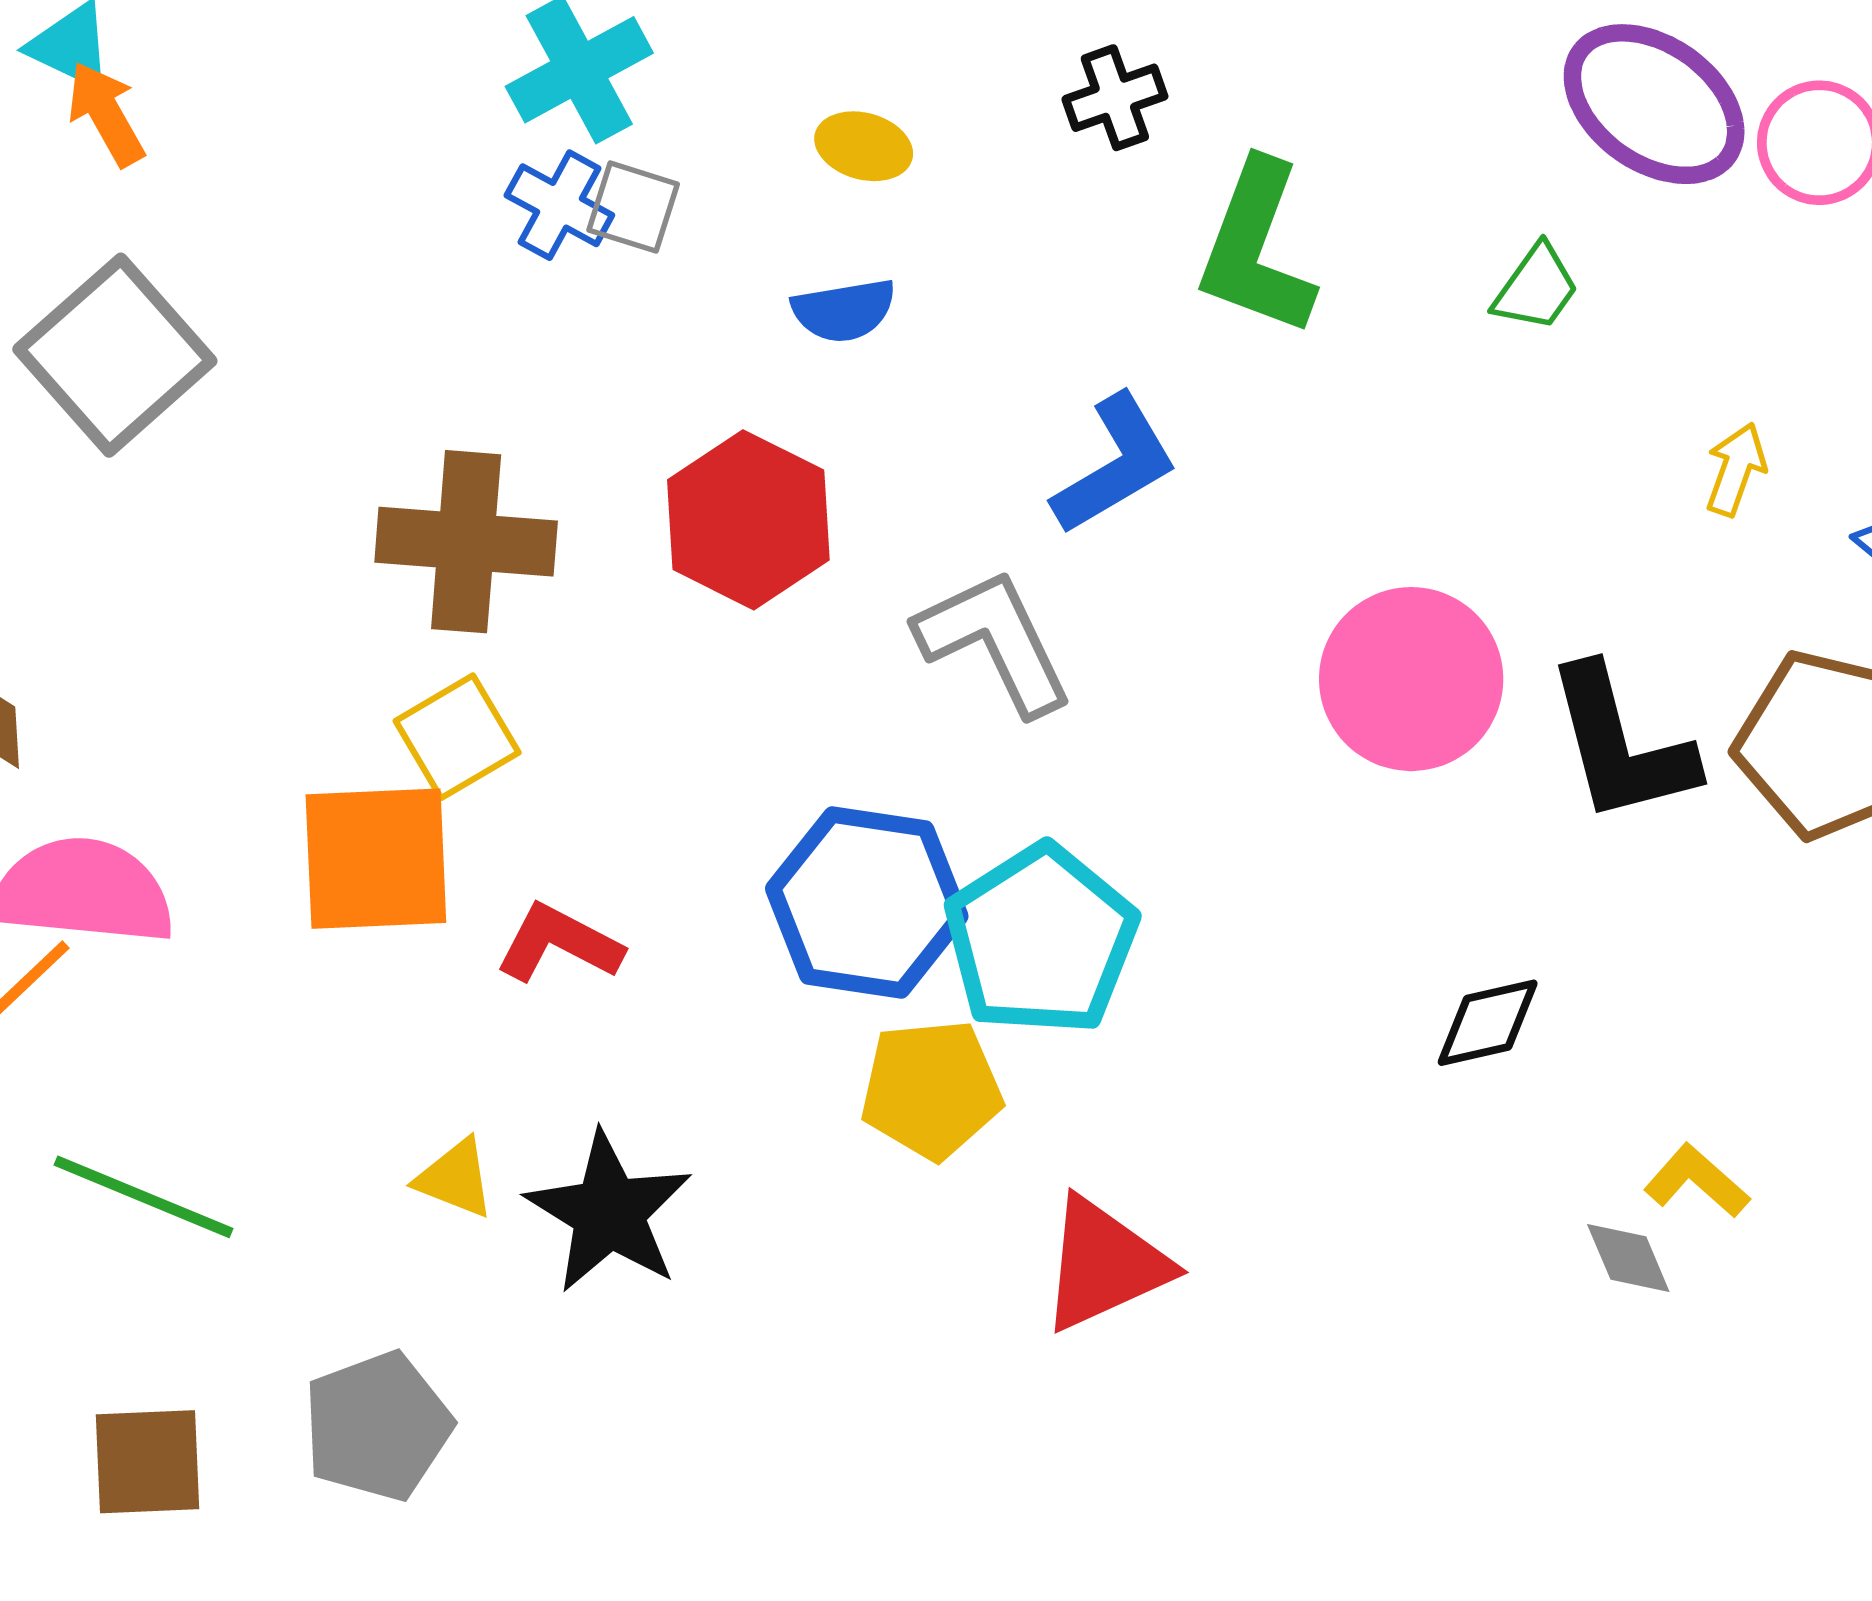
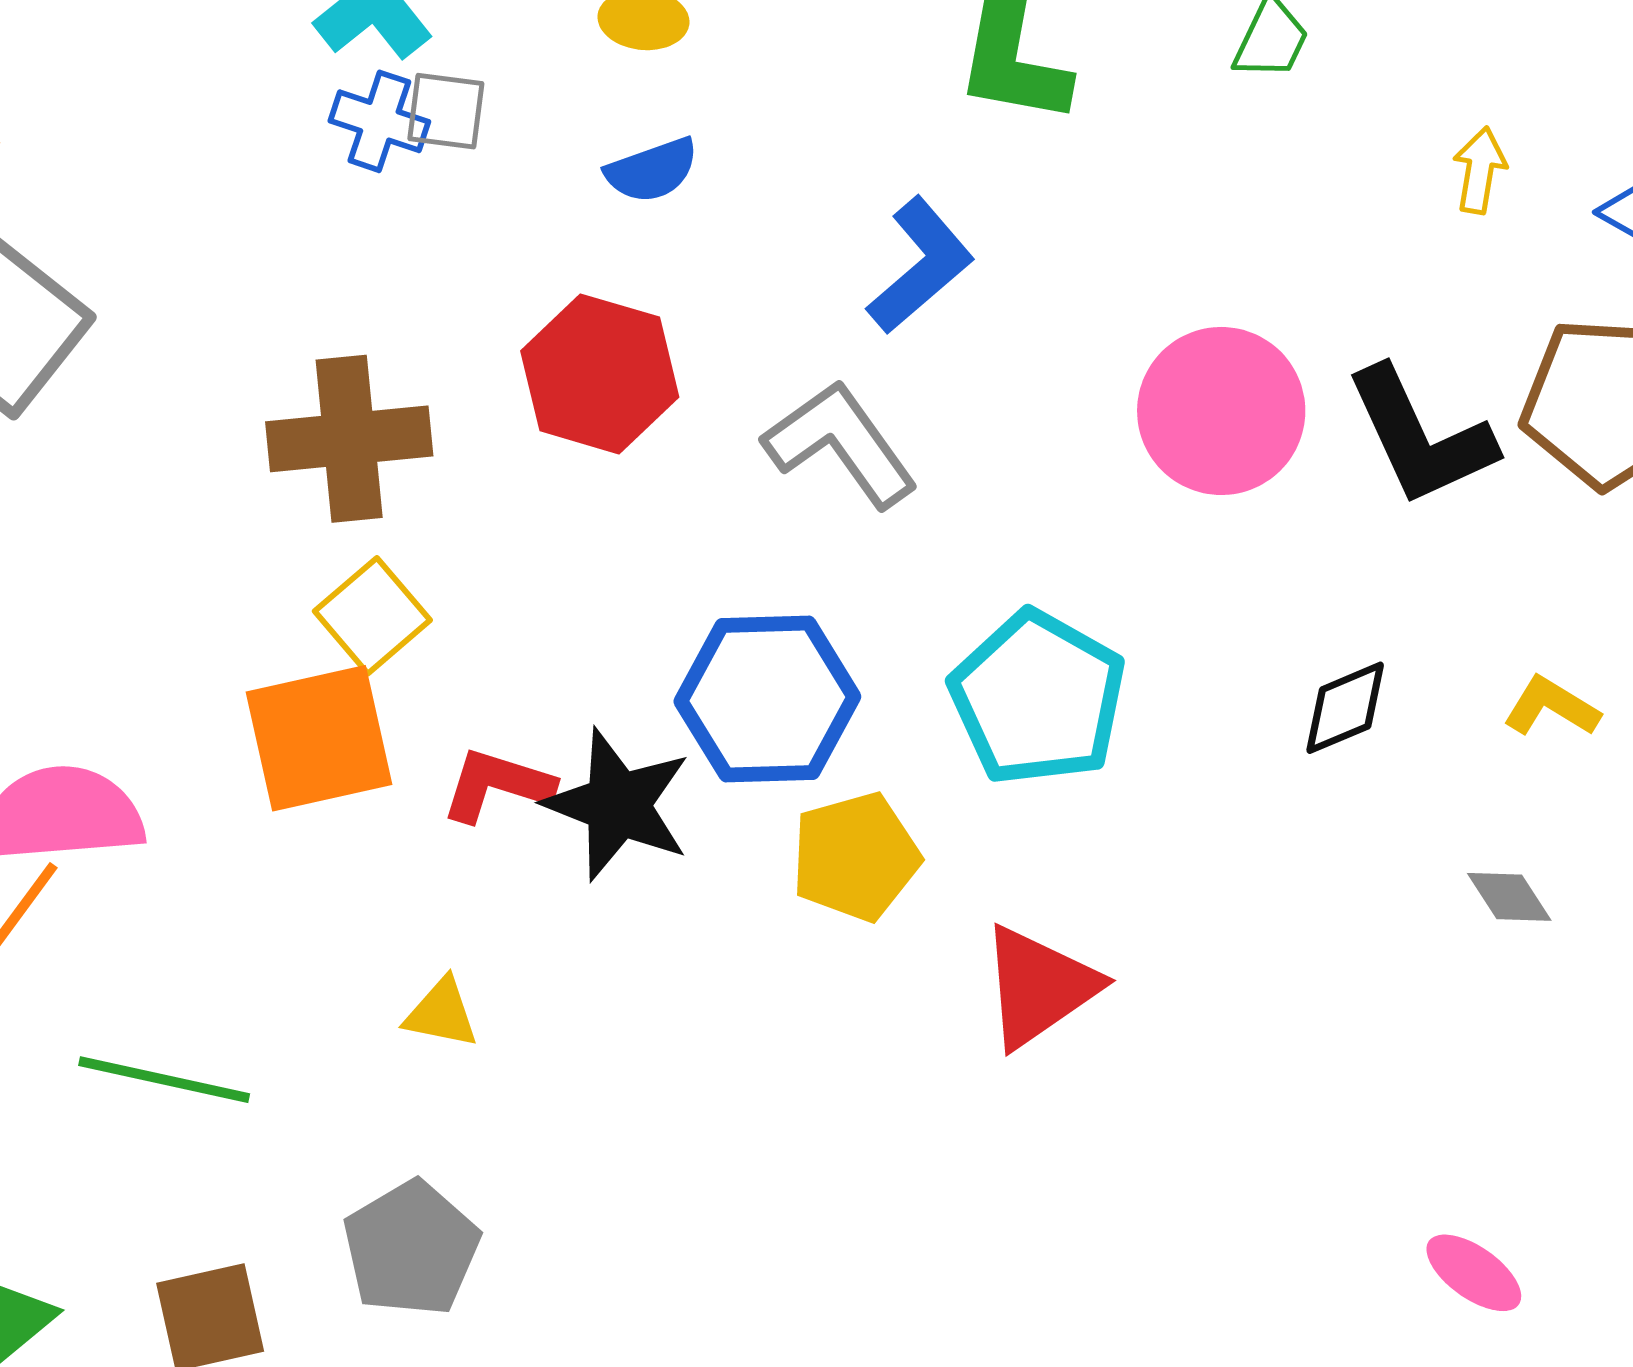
cyan pentagon: (1041, 940) -> (1038, 698), moved
yellow L-shape: (1697, 1181) -> (1551, 707), moved
black star: (609, 1212) -> (618, 805), moved

